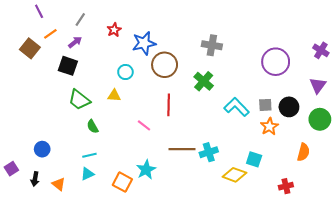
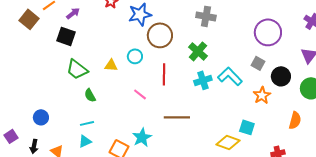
cyan circle: (125, 72) -> (135, 56), moved
gray square: (265, 105) -> (258, 63), moved, turned 32
cyan cross: (209, 152) -> (203, 80), moved

